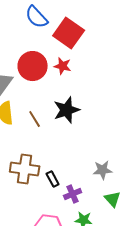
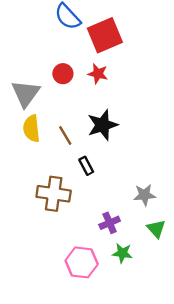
red square: (69, 33) -> (105, 35), turned 32
red circle: (33, 66) -> (63, 74), size x0.6
black rectangle: (53, 179) -> (86, 166), moved

